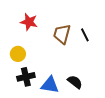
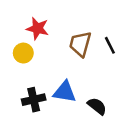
yellow circle: (18, 54) -> (23, 53), moved
blue triangle: (50, 85) -> (65, 92), moved

